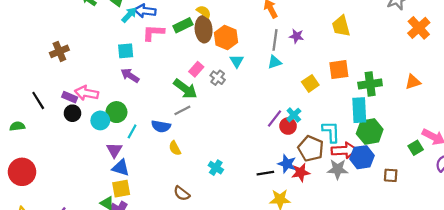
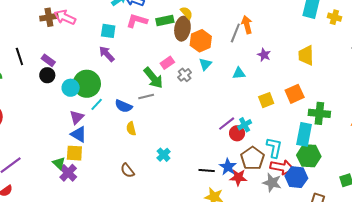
gray line: (275, 40) -> (235, 33), moved
orange square: (339, 70) -> (295, 94), turned -30
pink arrow: (87, 93) -> (65, 17), moved
green circle: (116, 112) -> (87, 84), size x1.4

